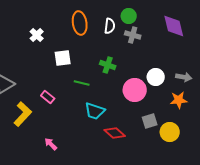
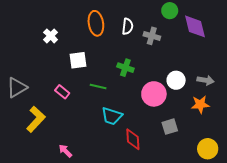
green circle: (129, 16) -> (170, 11), moved
pink rectangle: (48, 97) -> (62, 92), moved
yellow circle: (170, 132) -> (208, 149), moved
red diamond: (115, 133) -> (133, 139), turned 45

